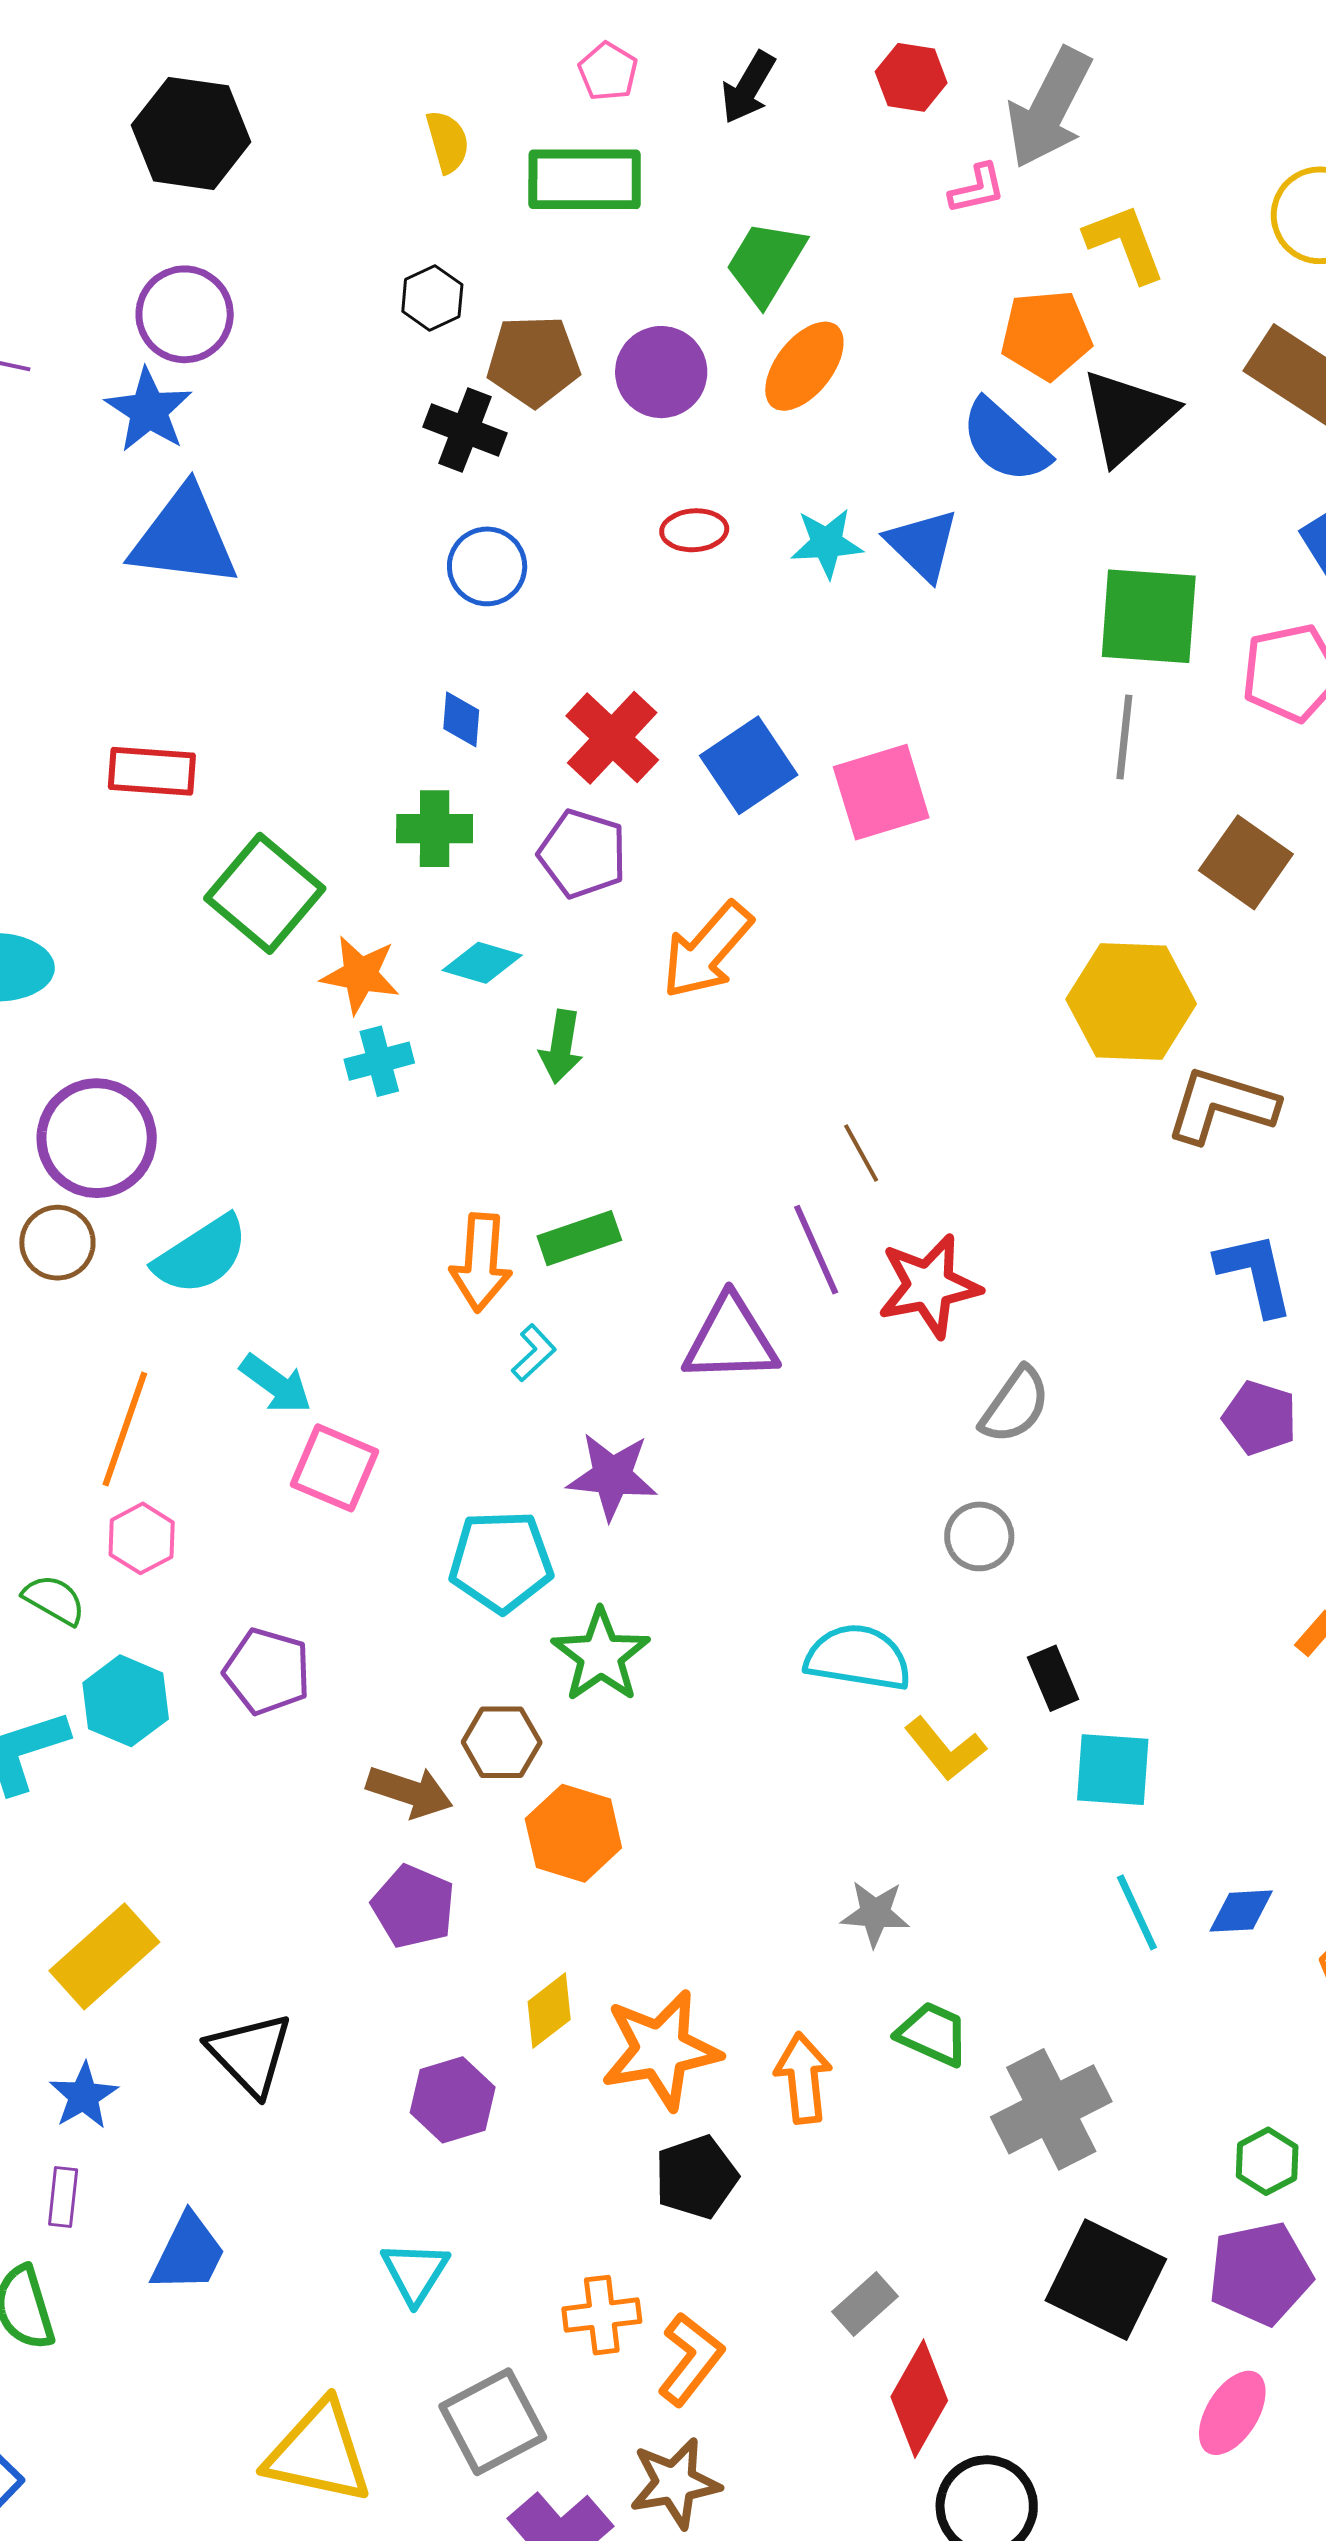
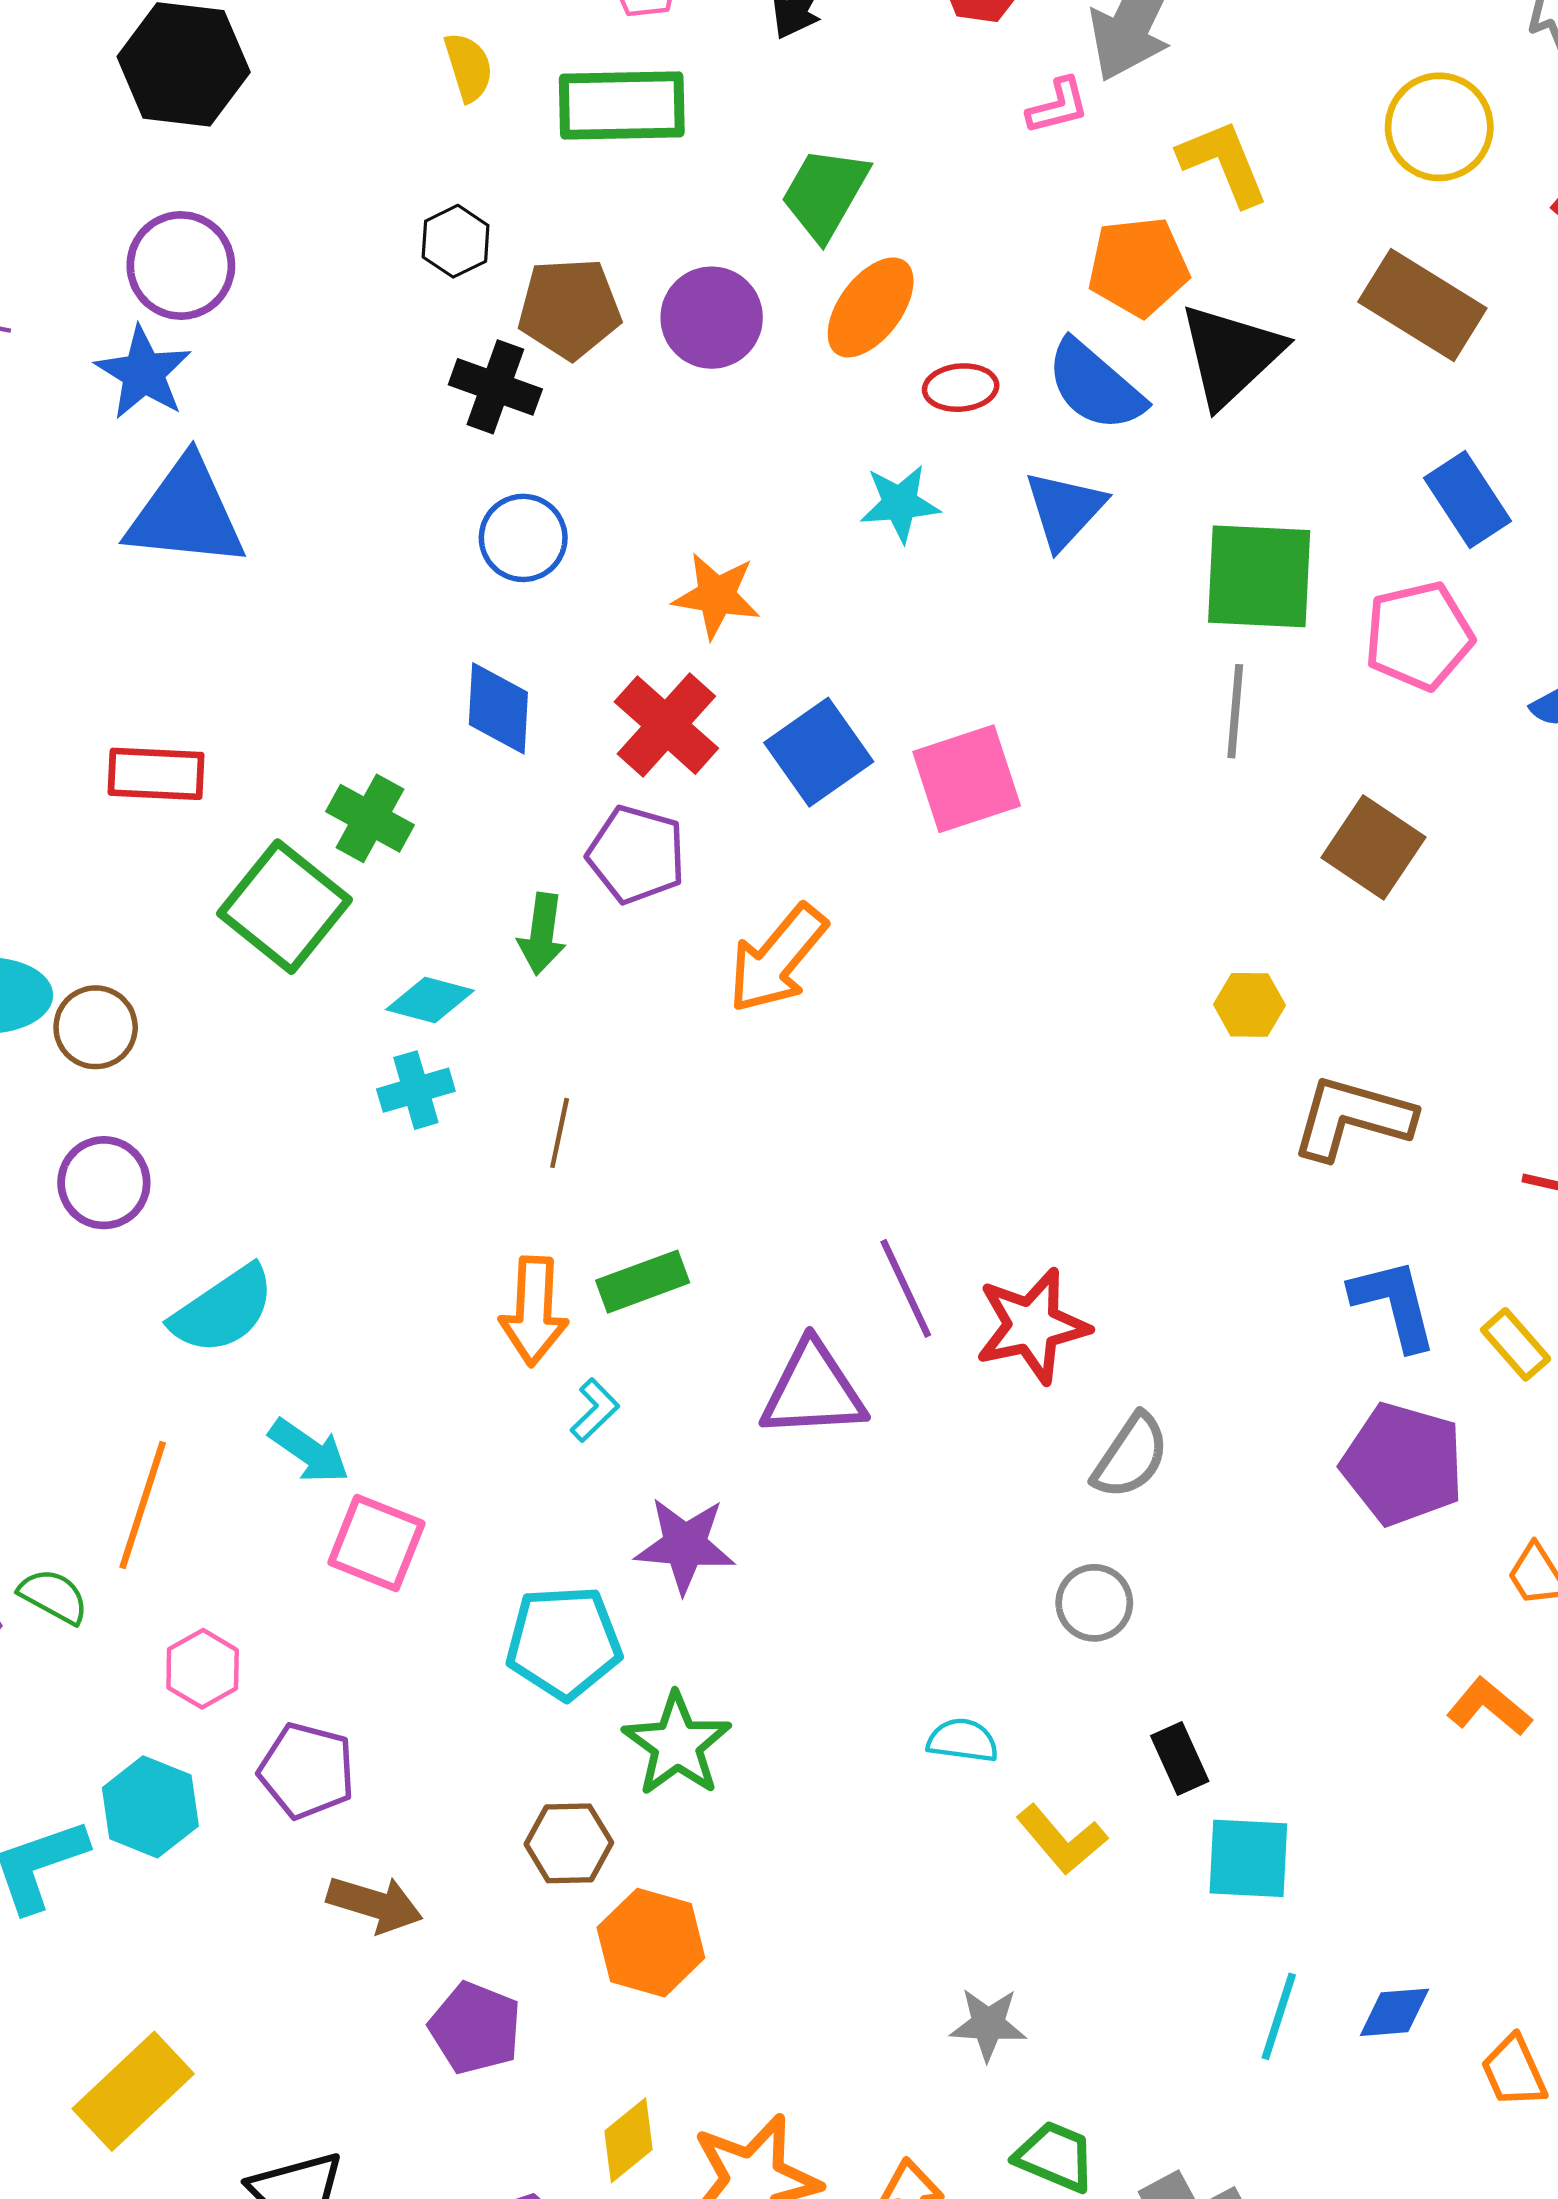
red ellipse: (694, 530) -> (961, 388), moved
blue triangle: (922, 545) -> (1065, 510), moved, turned 30
blue diamond: (461, 719) -> (498, 708), size x1.5
green cross: (435, 829) -> (370, 818), moved, turned 30
cyan diamond: (482, 963) -> (430, 1000), moved
orange star: (360, 975) -> (717, 596), moved
yellow hexagon: (1131, 1002) -> (1249, 1005), size x0.5
green arrow: (561, 1047) -> (542, 934), moved
purple circle: (97, 1138) -> (104, 1183), size x0.7
brown line: (861, 1153) -> (560, 1133), moved, turned 42
brown circle: (57, 1243) -> (96, 1027), moved
purple pentagon: (1260, 1418) -> (1403, 1464), size x1.5
pink hexagon: (142, 1538) -> (203, 1669), moved
green semicircle: (54, 1600) -> (53, 1596), moved
cyan semicircle: (858, 1658) -> (963, 1740), size x0.6
brown arrow: (410, 1792) -> (375, 1904), moved
cyan line: (1137, 1912) -> (1279, 2016), turned 44

